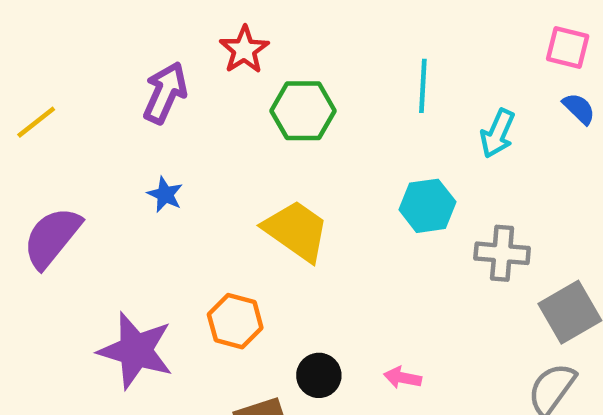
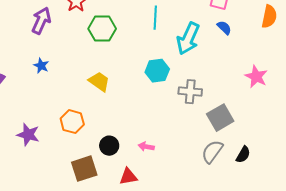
cyan arrow: (498, 133) -> (188, 39), size x1.5
yellow trapezoid: (296, 231) -> (99, 82), size x0.7
purple star: (136, 351) -> (28, 135), size x0.7

